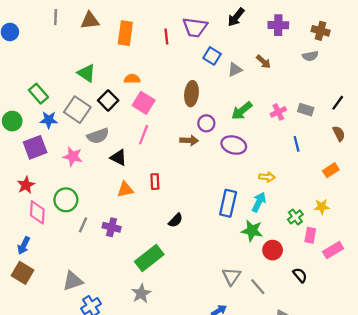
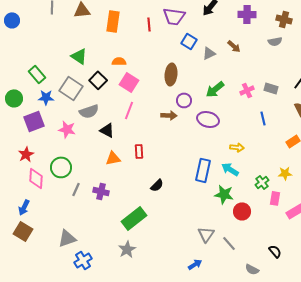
cyan arrow: (259, 202) -> (230, 169), turned -84
black semicircle: (300, 275) -> (275, 251), moved

